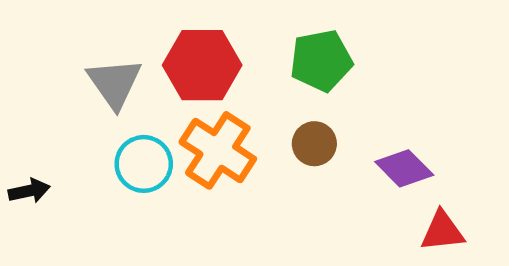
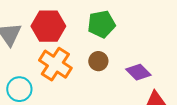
cyan circle: (144, 164) -> (19, 89), moved

